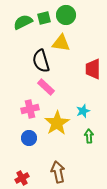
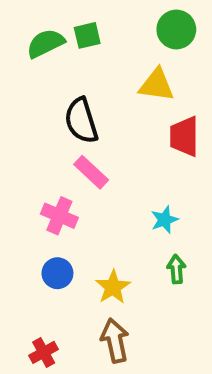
green circle: (66, 15) -> (176, 29), moved
yellow triangle: (61, 43) -> (157, 85), moved
pink cross: (30, 109) -> (59, 216), turned 36
yellow star: (57, 123) -> (113, 287), moved, size x0.7

